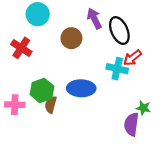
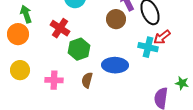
brown circle: (71, 38) -> (116, 19), moved
green hexagon: (42, 90) -> (79, 49), moved
green star: (143, 108) -> (182, 83), moved

